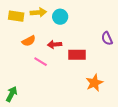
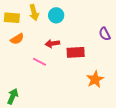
yellow arrow: (38, 12) -> (34, 13), turned 84
orange semicircle: (29, 41) -> (17, 39), moved

